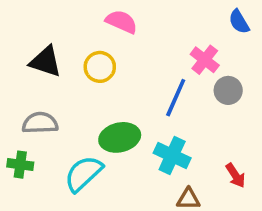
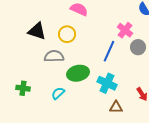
gray semicircle: (40, 123) -> (54, 56), moved
cyan semicircle: (83, 174) -> (58, 93), size x0.6

